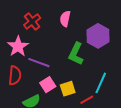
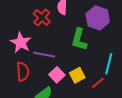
red cross: (32, 22) -> (42, 18), moved

